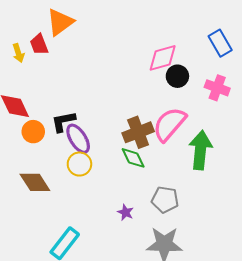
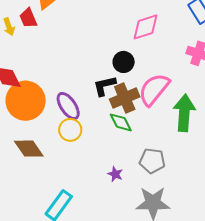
black circle: (177, 76) -> (124, 62), moved
black L-shape: (63, 122) -> (105, 86), moved
orange circle: (33, 132) -> (26, 101), size x1.8

